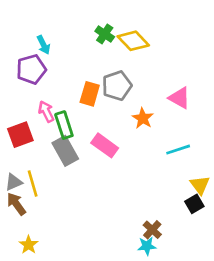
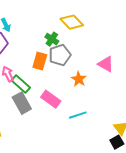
green cross: (105, 34) -> (52, 39), moved
green rectangle: (64, 125) -> (21, 84), turned -30
cyan line: (178, 150) -> (78, 115), moved

